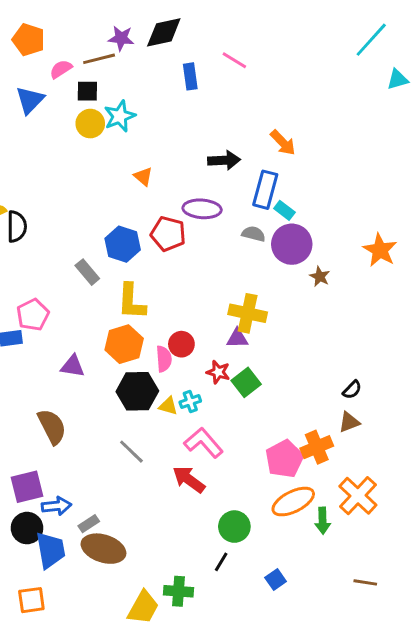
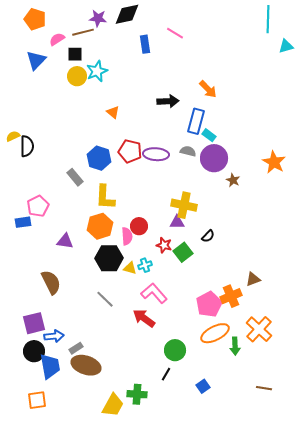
cyan line: (371, 40) -> (268, 19), turned -40
purple ellipse: (202, 209) -> (156, 154), moved
black semicircle: (352, 390) -> (208, 236), moved

